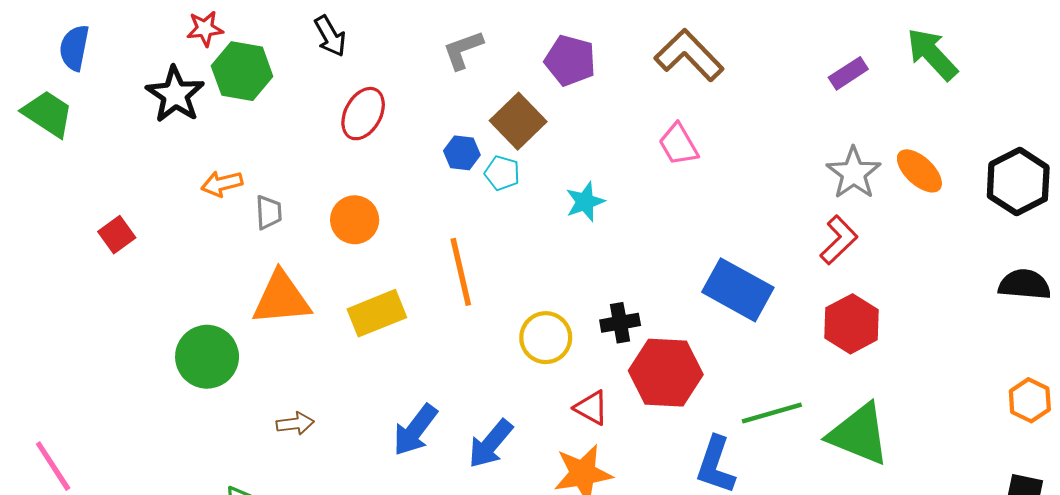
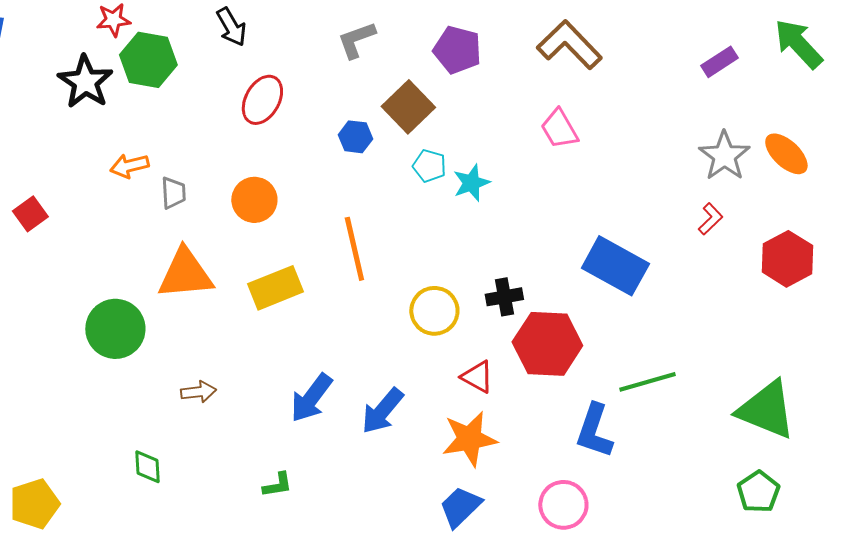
cyan pentagon: (502, 173) -> (429, 166), moved
red L-shape: (839, 240) -> (710, 219), size x0.7
red hexagon: (851, 324) -> (787, 259), moved
green triangle: (859, 434) -> (766, 410), moved

